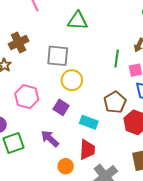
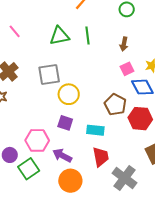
green line: (117, 58) -> (88, 35), moved
pink hexagon: (27, 97) -> (37, 140), moved
orange circle: (66, 166) -> (70, 181), moved, size x1.5

